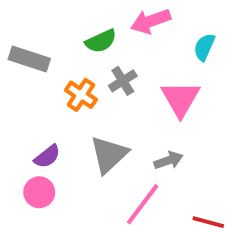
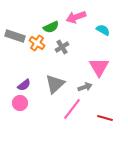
cyan semicircle: (204, 47) -> (103, 30), turned 96
orange cross: (81, 95) -> (37, 43), moved
pink triangle: (180, 99) -> (99, 67), moved

